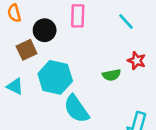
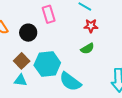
brown square: (27, 50) -> (22, 61), moved
red star: (137, 61) -> (91, 26), moved

